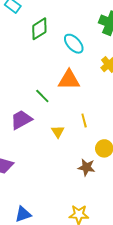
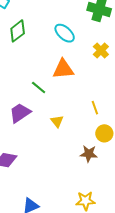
green diamond: (39, 29) -> (18, 31), moved
yellow line: (84, 120) -> (95, 108), moved

